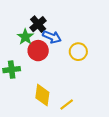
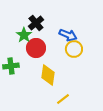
blue arrow: (52, 37) -> (68, 35), moved
yellow diamond: (42, 95) -> (48, 75), moved

